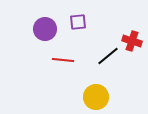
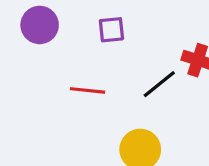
purple circle: (45, 29) -> (40, 25), moved

